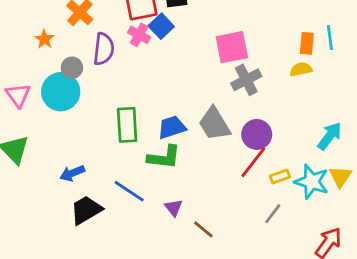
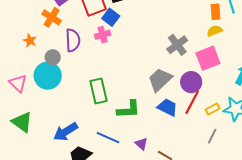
pink cross: (139, 35) -> (103, 35), moved, turned -35
pink square: (232, 47) -> (208, 58), moved
gray trapezoid: (214, 124) -> (160, 80), turned 88
blue trapezoid: (172, 127) -> (167, 107), moved, turned 55
blue arrow: (72, 173) -> (66, 132), size x1.4

